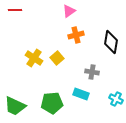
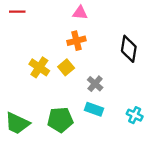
pink triangle: (69, 11) -> (80, 13), turned 40
orange cross: (76, 35) -> (76, 41), moved
gray cross: (92, 72) -> (95, 84), moved, turned 32

